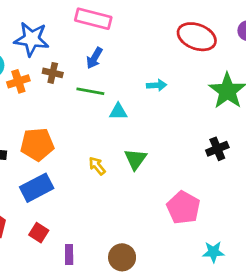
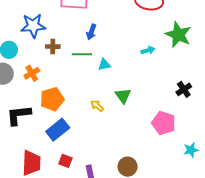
blue arrow: (94, 58) -> (91, 32), moved
orange cross: (18, 81) -> (32, 73), moved
cyan arrow: (157, 85) -> (148, 50), moved
black cross: (217, 149) -> (184, 89), moved

